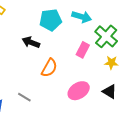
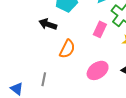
gray line: (24, 97) -> (44, 79), turned 72

